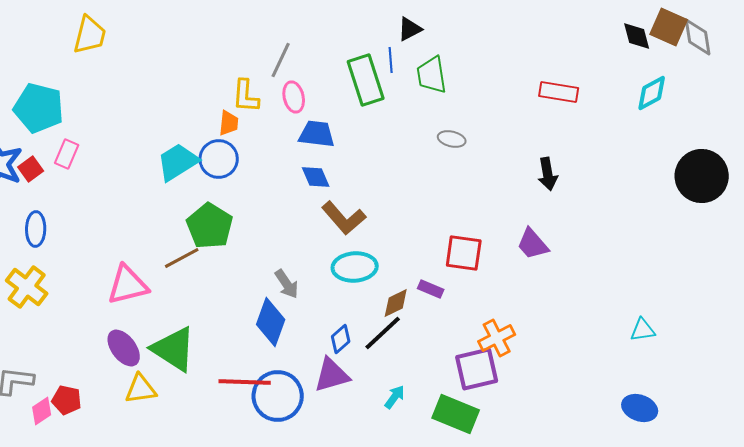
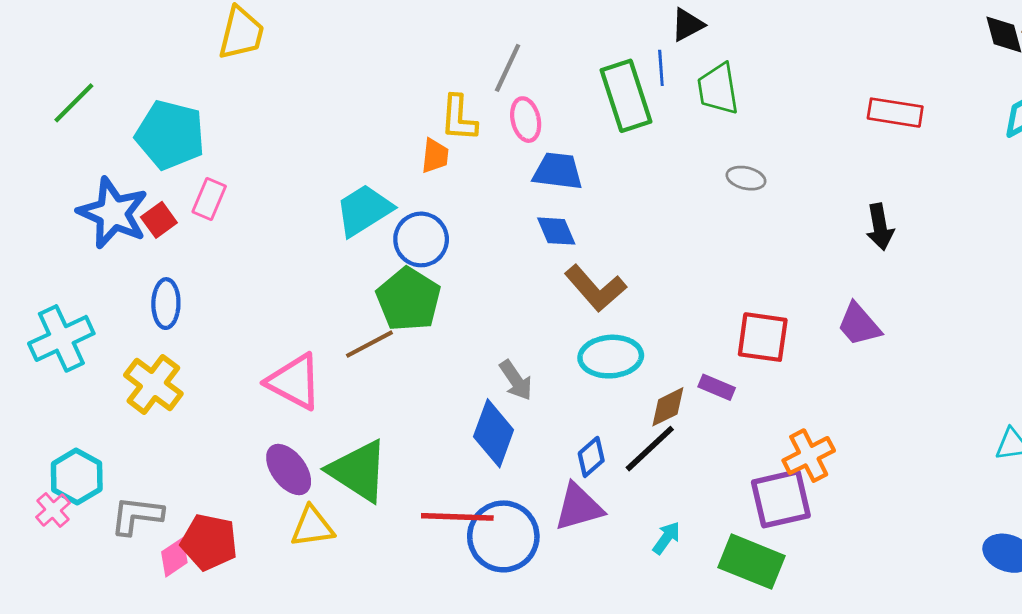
blue circle: (219, 159) -> (421, 239), moved
pink triangle: (128, 285) -> (294, 382), turned 42
red pentagon: (67, 400) -> (209, 542), size x1.4

